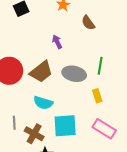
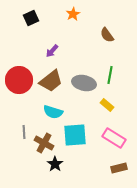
brown semicircle: (88, 23) -> (107, 35), moved
purple arrow: (57, 42) -> (52, 51), moved, turned -112
yellow rectangle: (97, 96) -> (107, 105), turned -32

